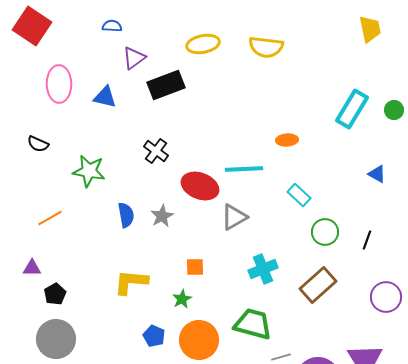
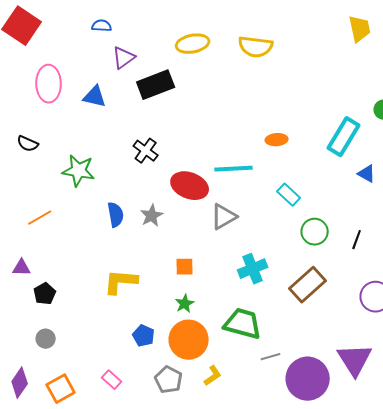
cyan rectangle: (352, 109) -> (344, 137), moved
green star: (182, 299) -> (185, 304), moved
gray circle: (56, 339) -> (46, 339), size x0.5

